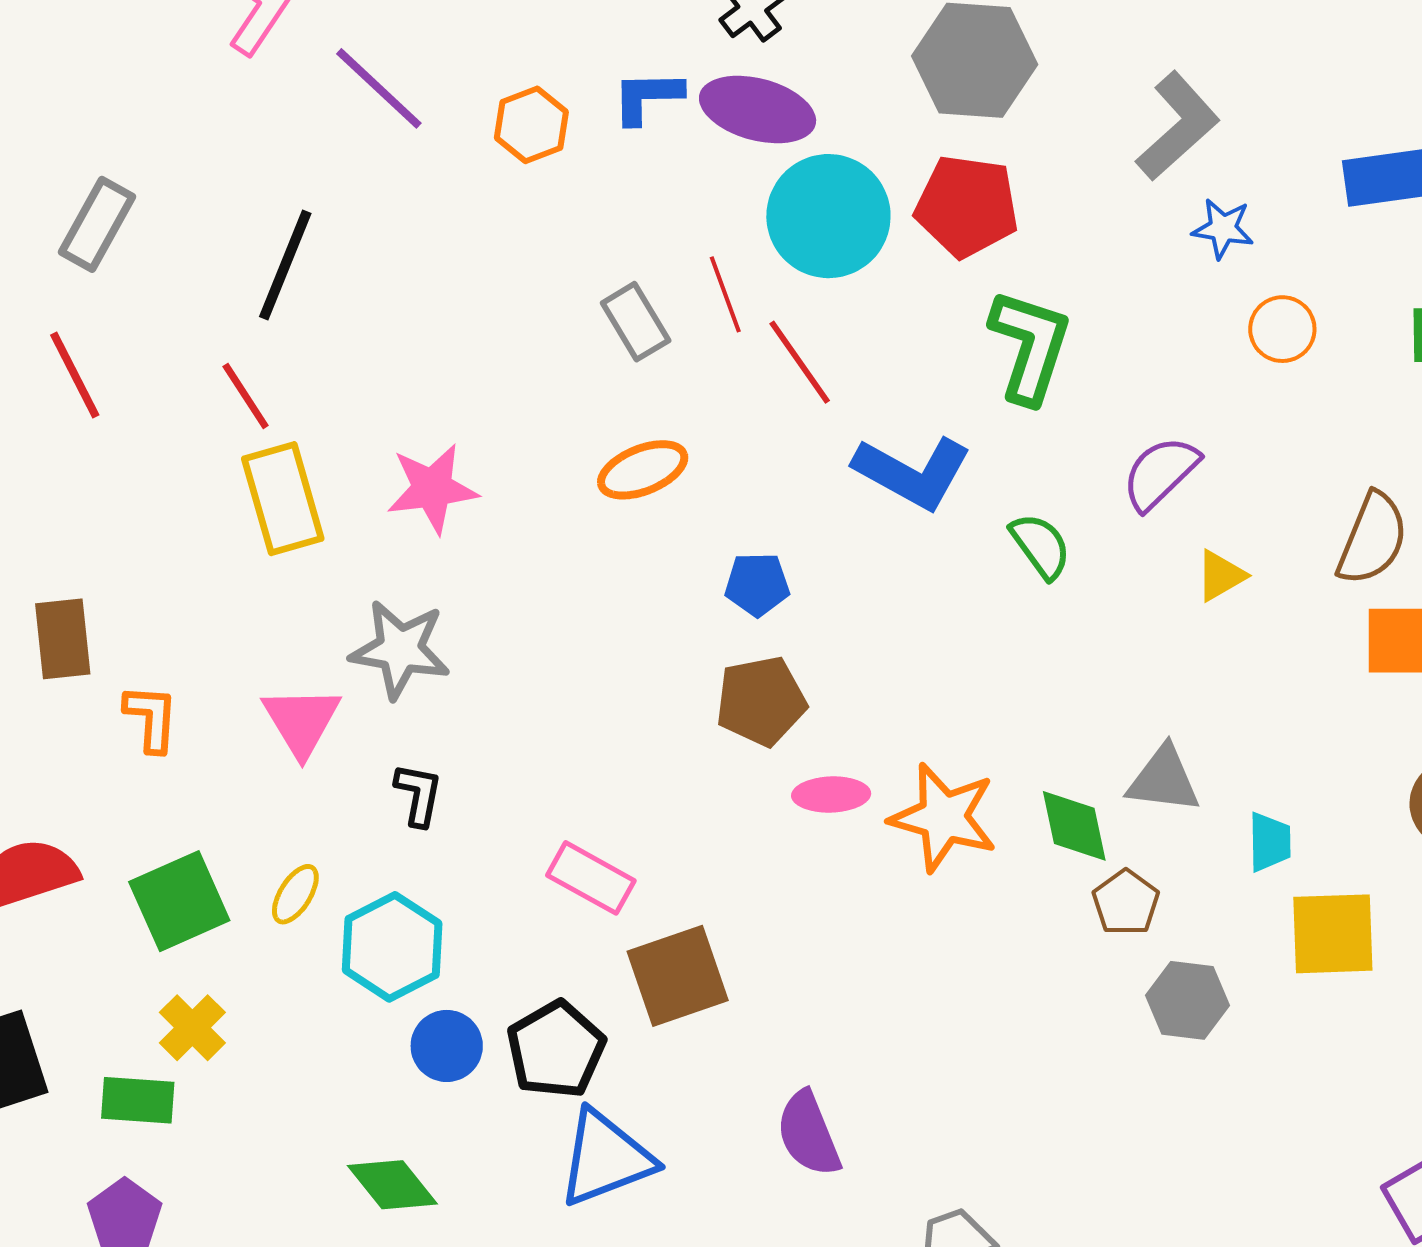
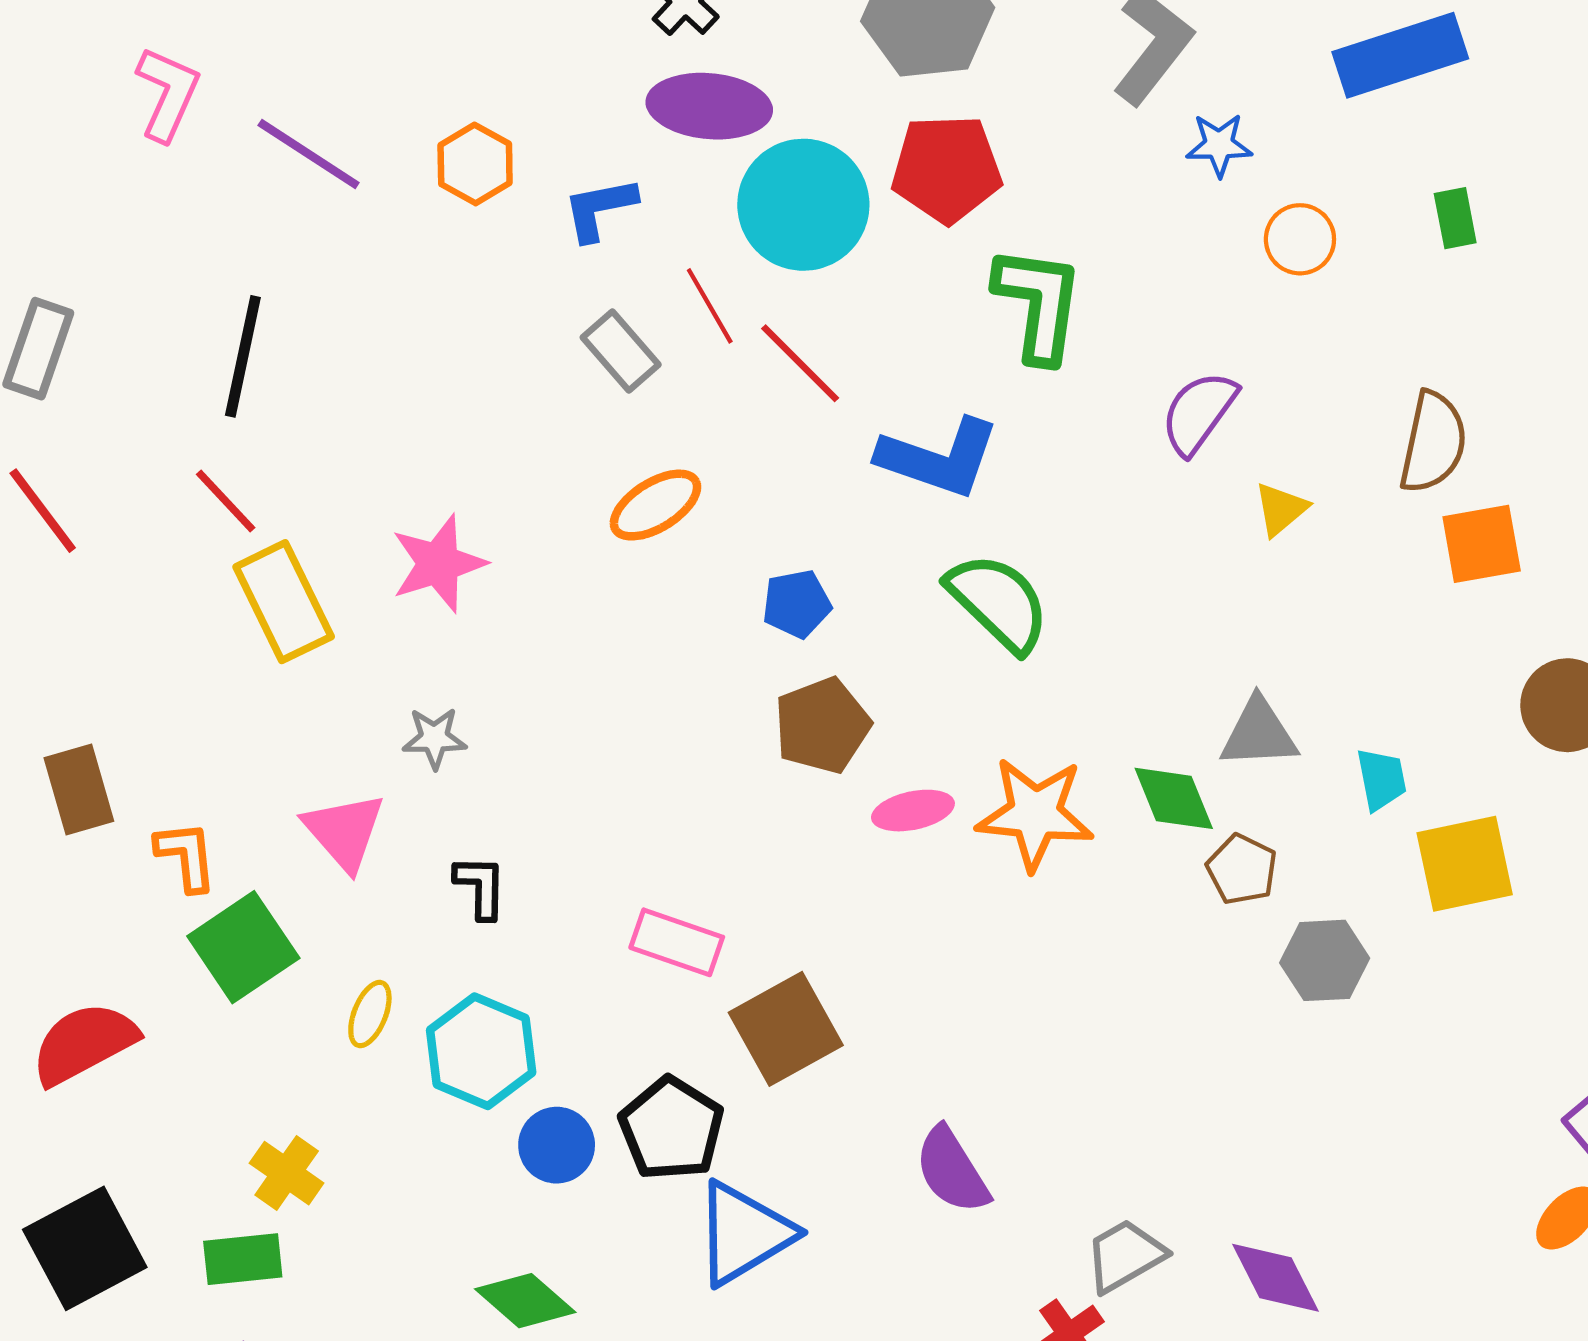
blue L-shape: (647, 97) -> (600, 209), moved
green semicircle: (1041, 546) -> (998, 602), moved, size x1.5
gray star: (400, 649) -> (434, 738), size x0.6
green square: (179, 901) -> (243, 947), moved

